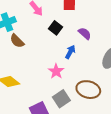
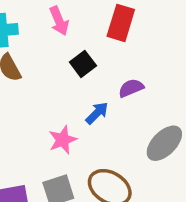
purple semicircle: (85, 33) -> (131, 88), turned -80

